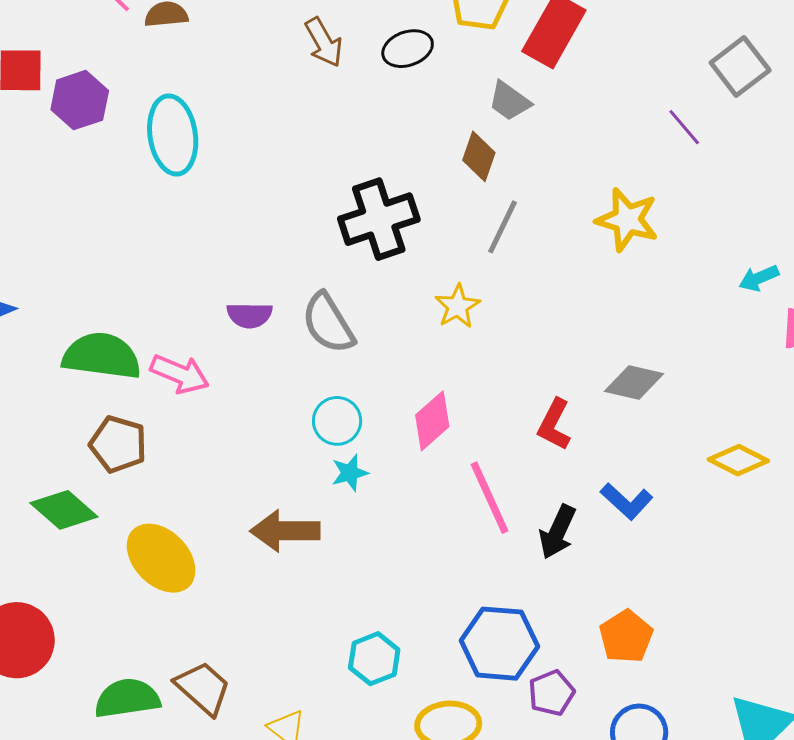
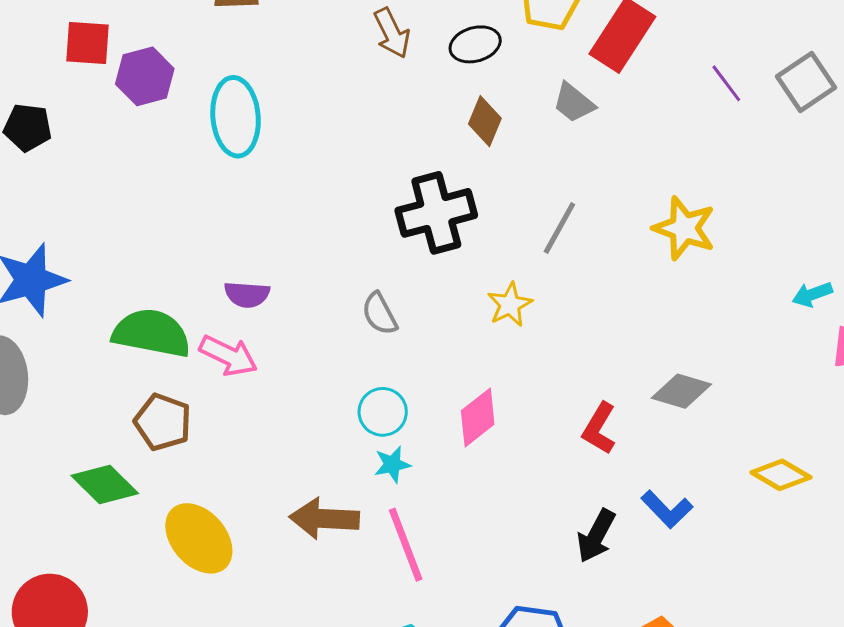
purple line: (684, 127) -> (726, 83), moved
brown diamond: (479, 156) -> (485, 121), moved
purple semicircle: (250, 315) -> (247, 294), moved
gray semicircle: (328, 323) -> (380, 314), size x0.7
pink line: (490, 498) -> (406, 545), moved

